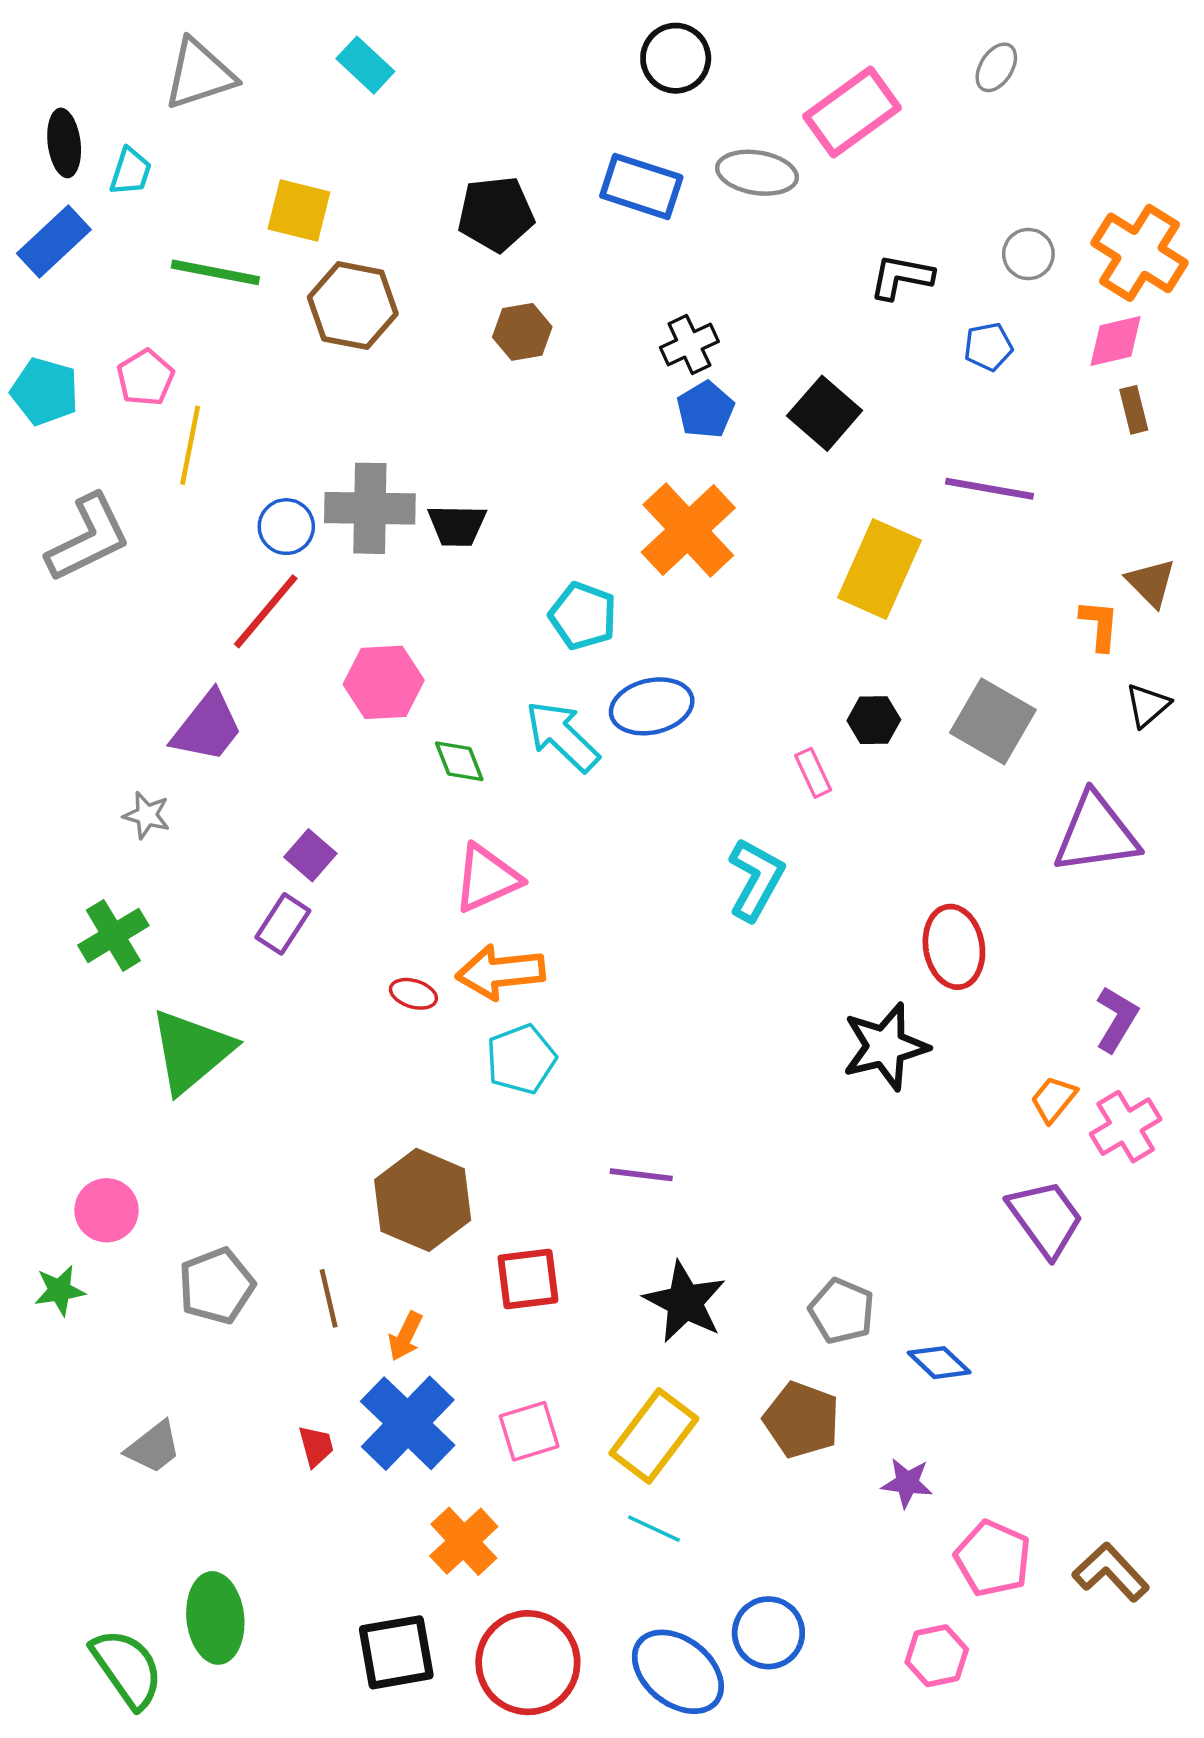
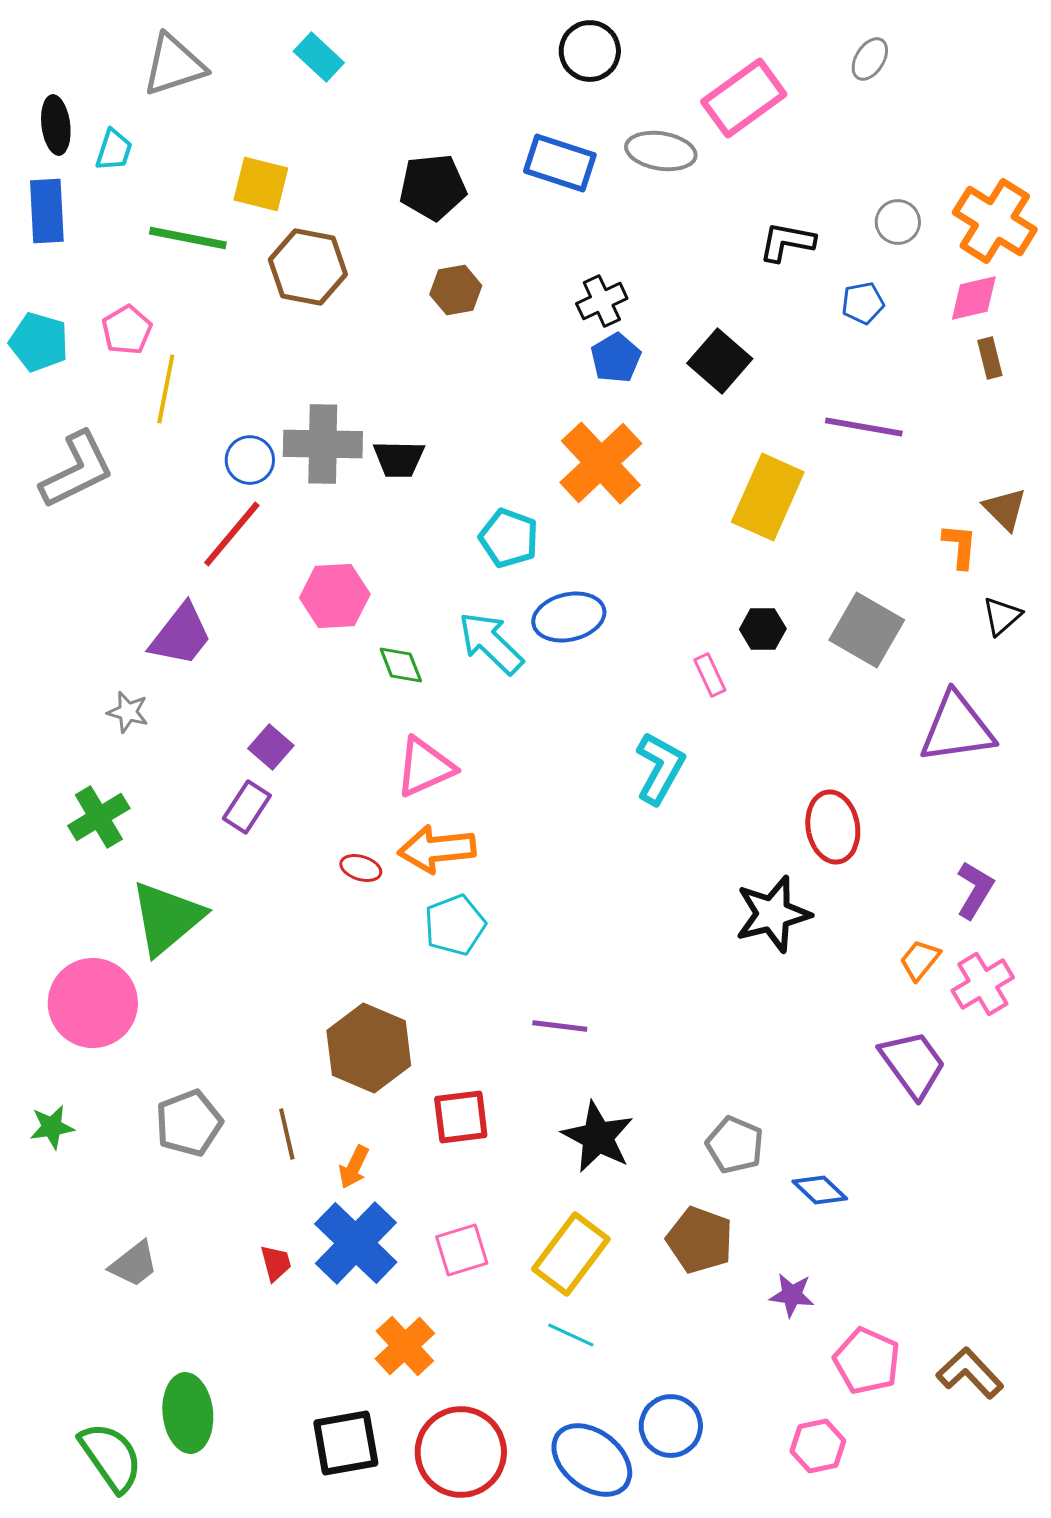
blue rectangle: (54, 241) -> (47, 211), turned -50
pink circle: (107, 1210) -> (93, 1003), moved, size x1.6

